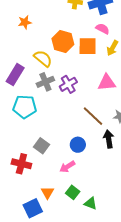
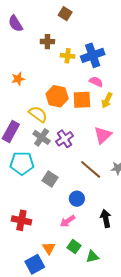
gray cross: (45, 82) -> (42, 137), turned -30
pink triangle: (107, 82) -> (103, 135), turned -36
black arrow: (109, 139) -> (106, 218), moved
gray square: (42, 146) -> (50, 179), moved
green triangle: (91, 203) -> (92, 257), turned -32

